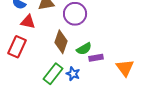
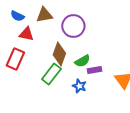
green rectangle: (53, 74) -> (51, 74), moved
blue star: (73, 74) -> (79, 86), moved

